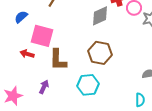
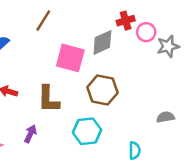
pink square: (42, 36) -> (70, 58), moved
cyan semicircle: (140, 100) -> (135, 151), moved

